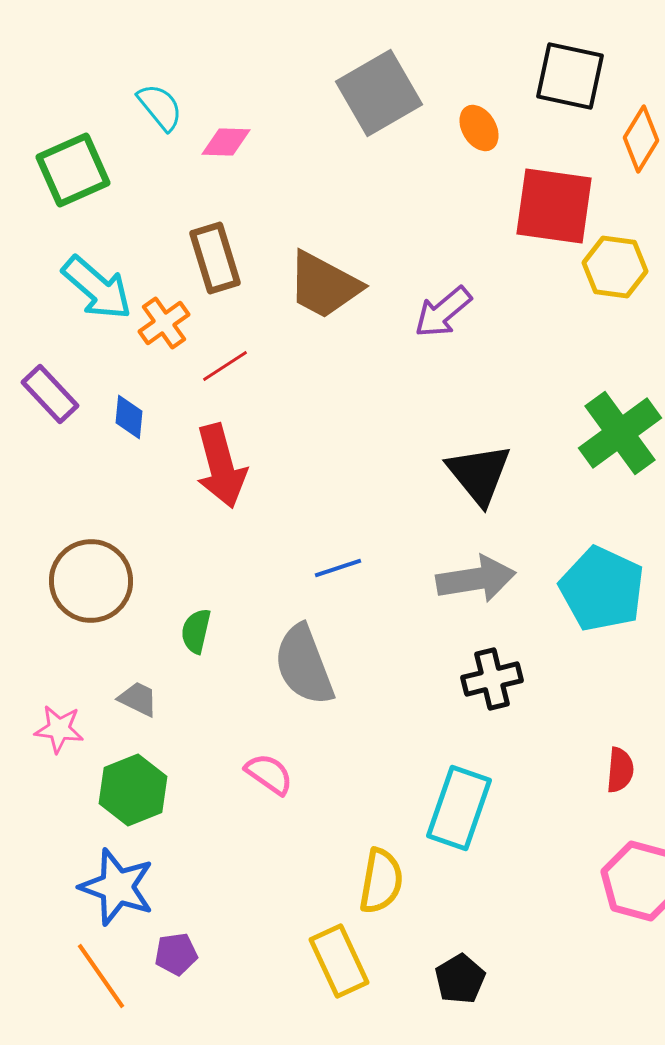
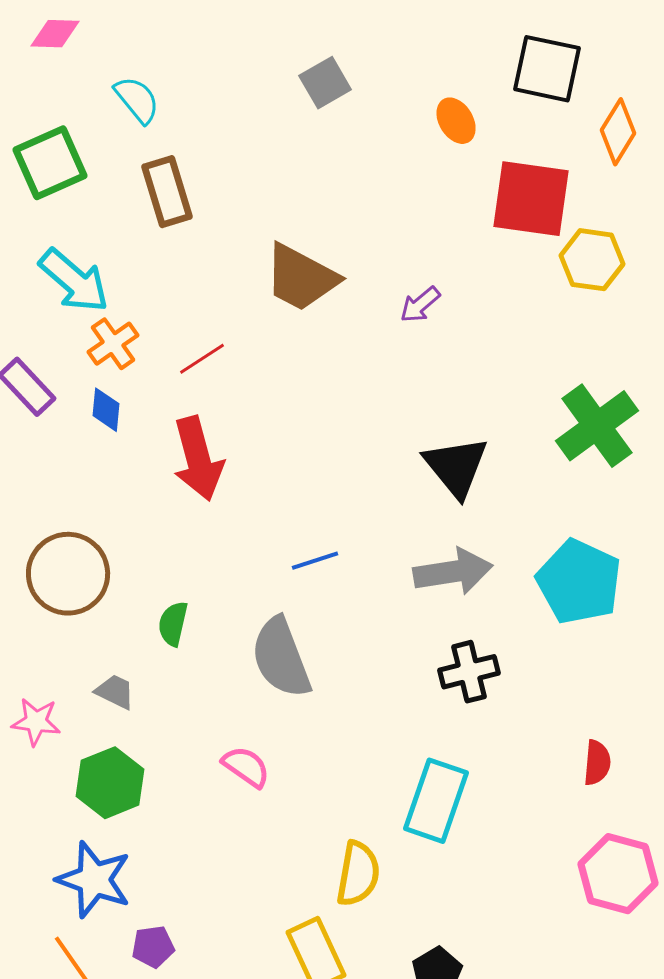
gray square: (379, 93) -> (325, 83), moved, size x0.6
pink diamond: (226, 142) -> (55, 34), moved
brown rectangle: (215, 258) -> (167, 192), moved
purple arrow: (443, 312) -> (420, 305), size x0.7
orange cross: (164, 323) -> (113, 344), moved

